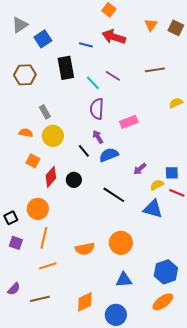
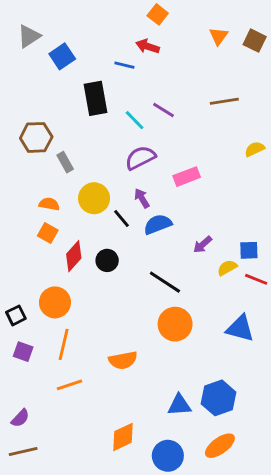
red arrow: (114, 37) -> (148, 46), moved, size x0.7
brown hexagon: (25, 75) -> (36, 137), moved
purple semicircle: (97, 109) -> (140, 158), turned 60
orange semicircle: (26, 133) -> (49, 204), moved
yellow circle: (53, 136) -> (94, 198), moved
blue triangle: (153, 209) -> (240, 328), moved
orange circle: (121, 243) -> (175, 324), moved
blue hexagon: (166, 272) -> (218, 398), moved
brown line: (40, 299) -> (23, 451), moved
orange ellipse: (163, 302) -> (220, 446), moved

